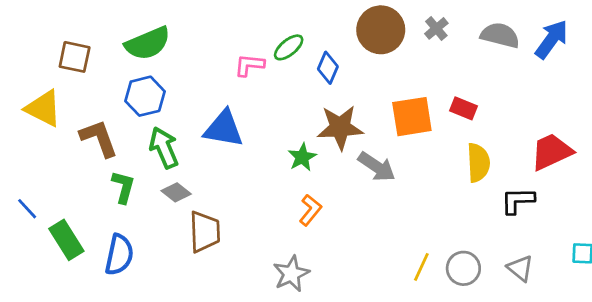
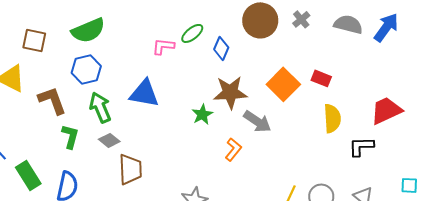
orange square: (412, 117) -> (283, 84), turned -36
orange L-shape: (310, 210) -> (233, 149), moved

